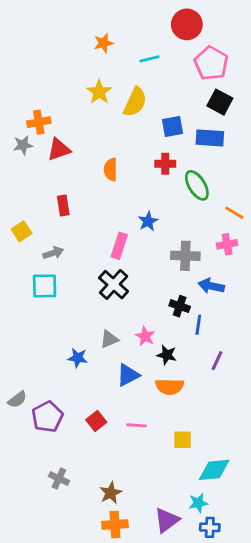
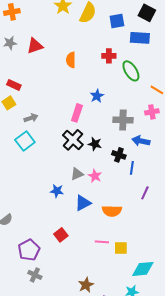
orange cross: (39, 122) -> (12, 12), moved
blue square: (172, 126) -> (117, 21), moved
red rectangle: (63, 205) -> (14, 85), moved, turned -56
cyan square: (45, 286) -> (25, 141), turned -36
gray triangle: (109, 339) -> (77, 174), moved
black star: (167, 355) -> (95, 144), moved
blue star: (78, 358) -> (57, 191), moved
purple pentagon: (47, 417) -> (29, 250), moved
pink line: (137, 425) -> (102, 242), moved
brown star: (111, 493) -> (86, 285), moved

